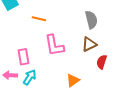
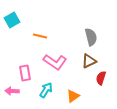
pink L-shape: (54, 45) -> (55, 62), turned -45
cyan arrow: (30, 77) -> (46, 90), moved

